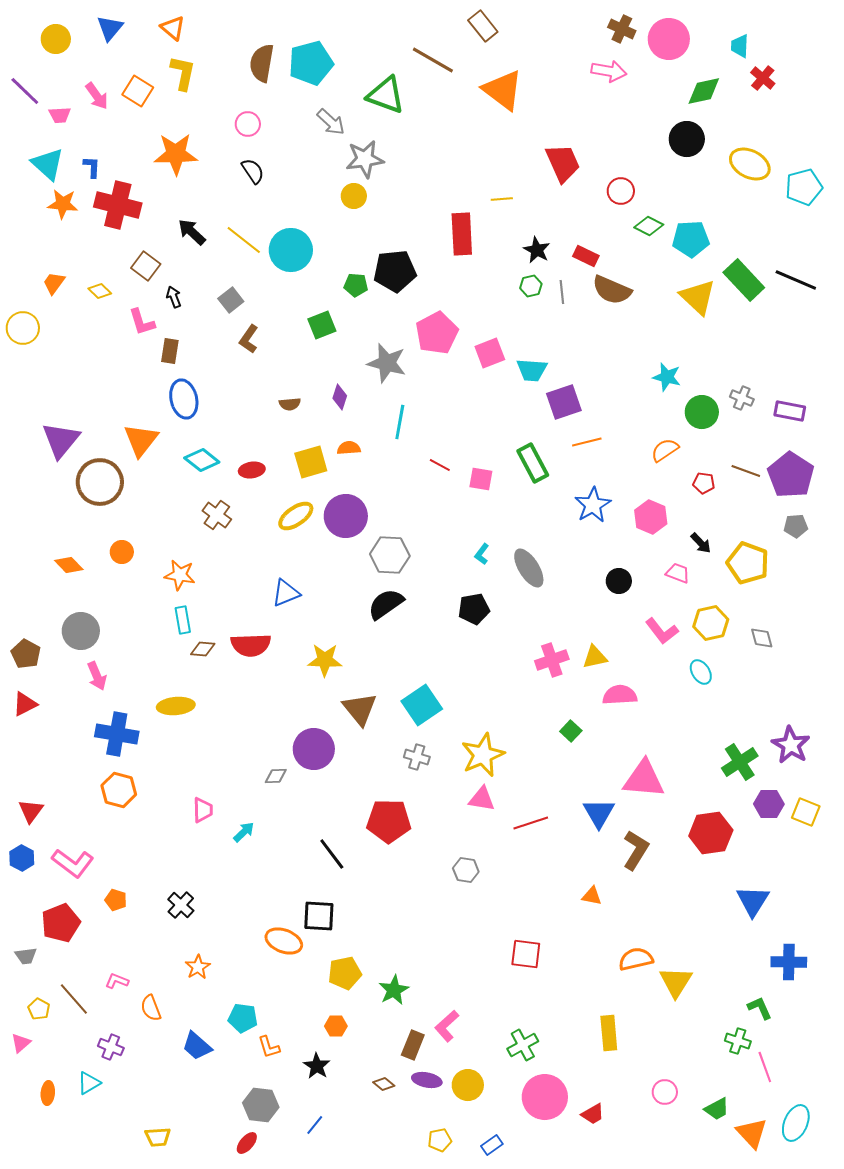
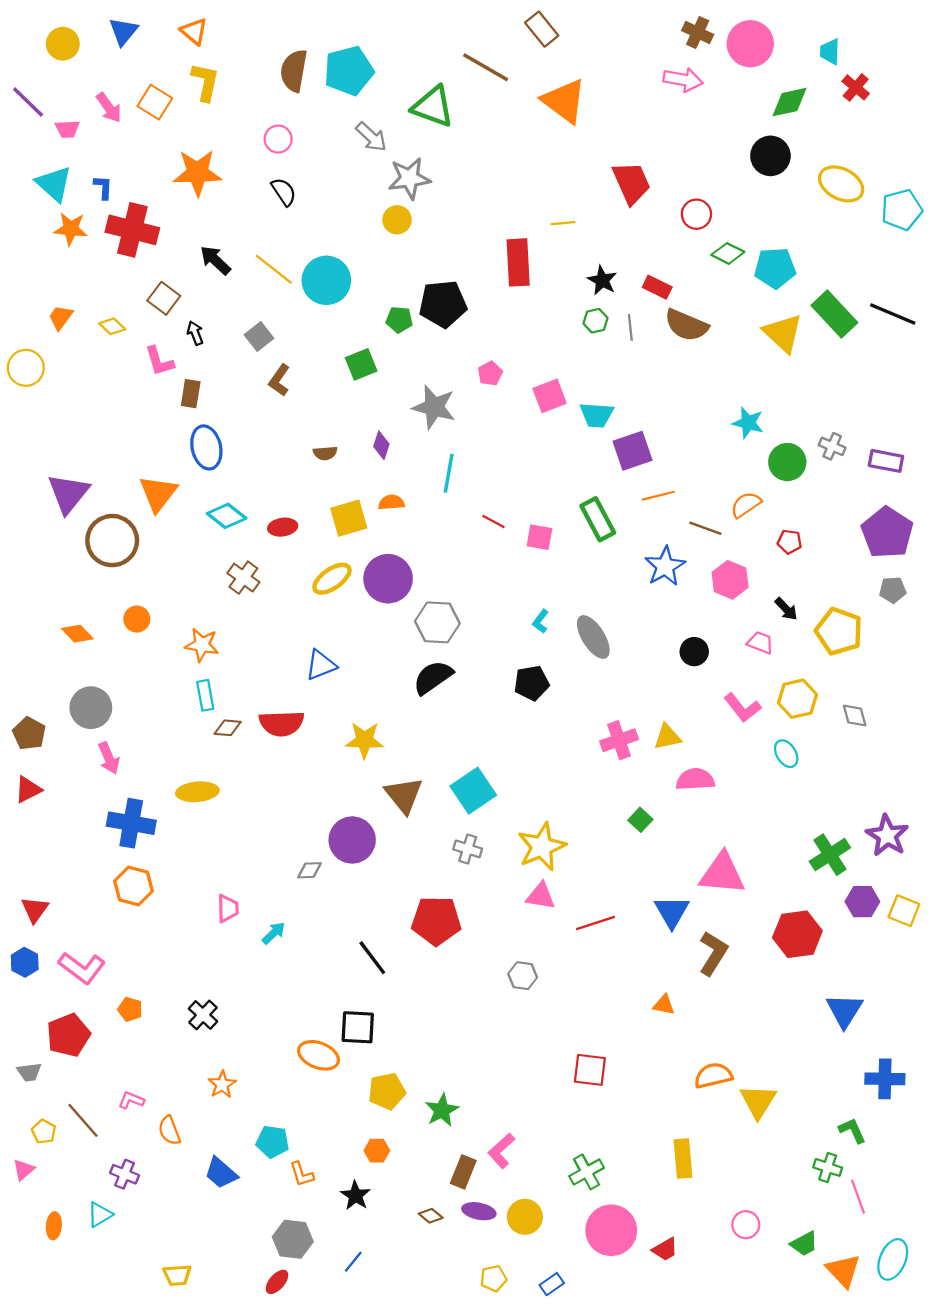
pink pentagon: (437, 333) -> (490, 373), size x0.5
brown line: (746, 471) -> (705, 528), moved

